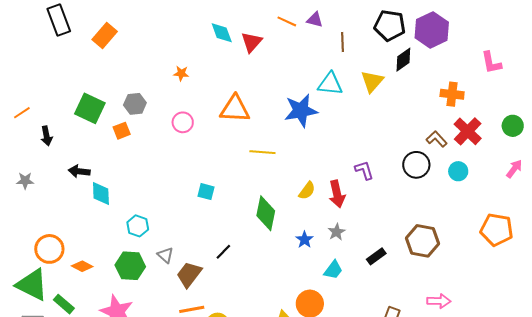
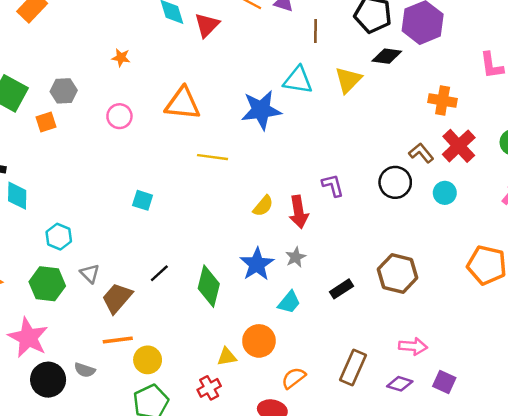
black diamond: (403, 60) -> (387, 56), turned 40
green diamond: (266, 213) -> (209, 286), moved
blue star: (305, 240) -> (257, 264), size x1.6

